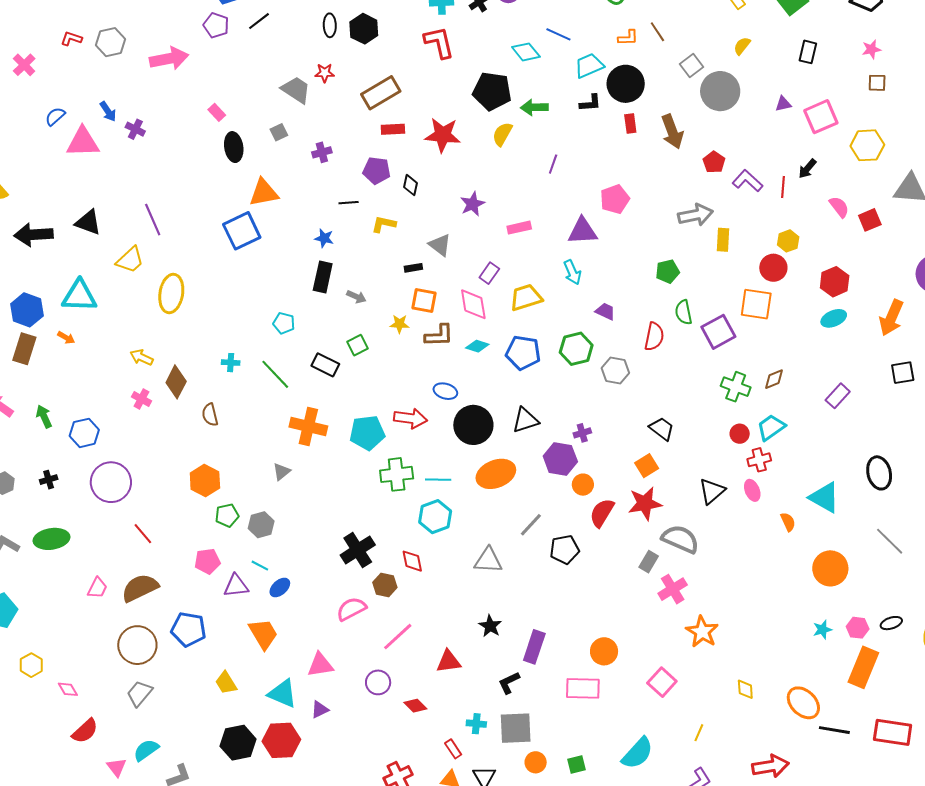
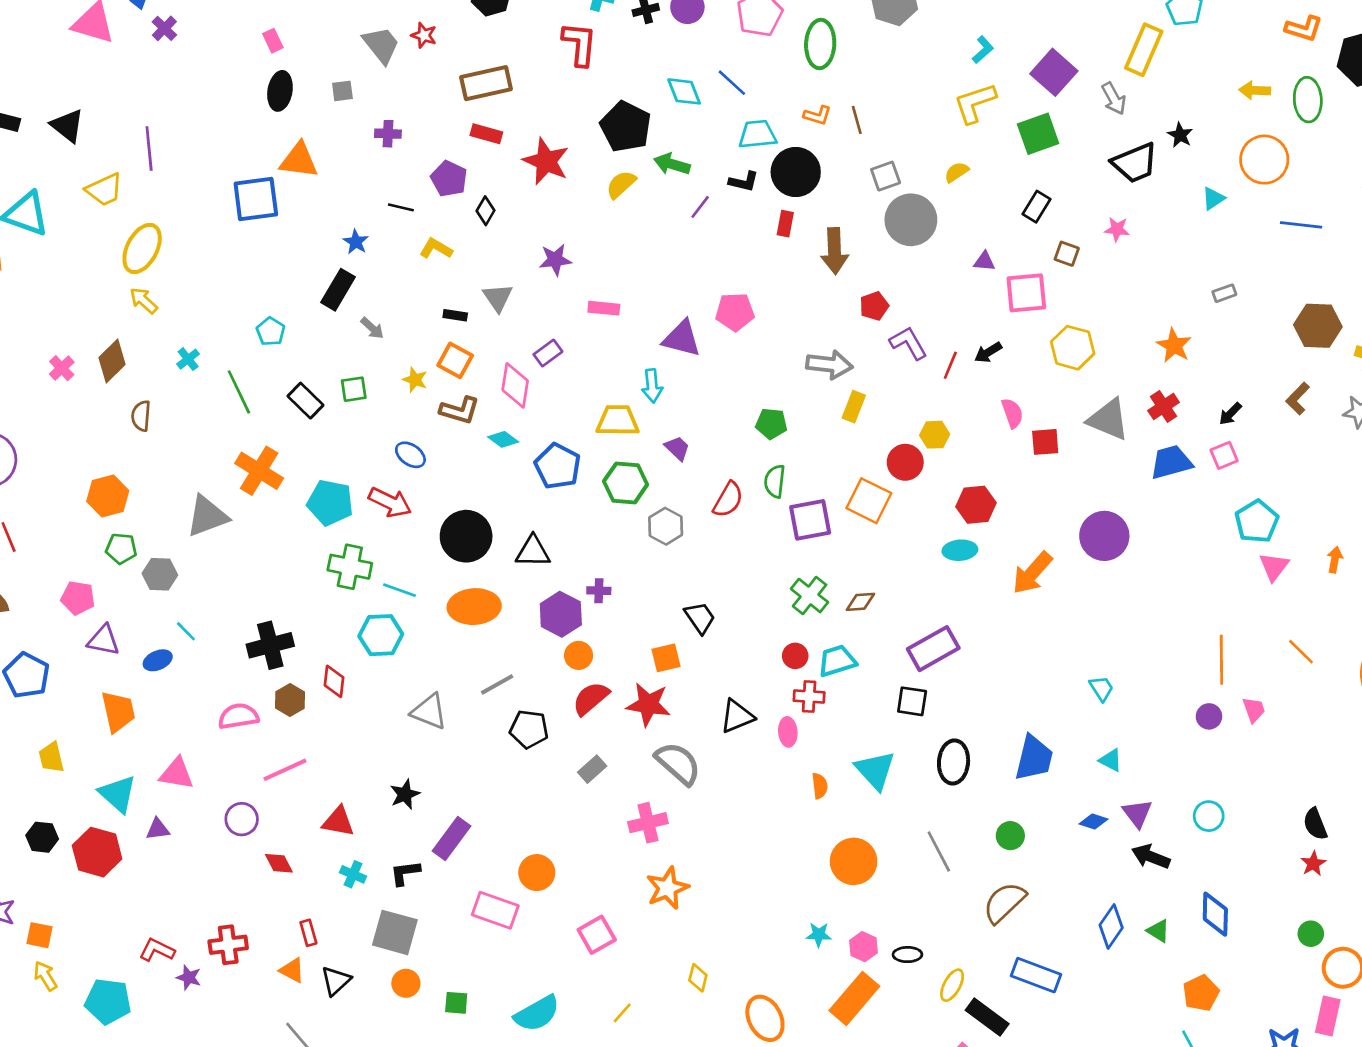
brown square: (877, 83) -> (1067, 254), moved
purple line: (553, 164) -> (700, 207), moved
yellow trapezoid: (526, 297) -> (618, 421), moved
yellow arrow: (142, 357) -> (144, 301), moved
cyan cross: (231, 363) -> (188, 359), turned 30
black square: (903, 373) -> (912, 701), moved
blue ellipse: (445, 391) -> (410, 455), moved
purple rectangle: (838, 396) -> (933, 649), size x1.5
gray triangle: (282, 472) -> (207, 516), size x1.8
gray rectangle: (649, 562) -> (592, 769), moved
cyan line: (260, 566) -> (186, 631), moved
cyan cross: (476, 724) -> (353, 874), moved
black hexagon: (238, 743) -> (42, 837), size x0.7

